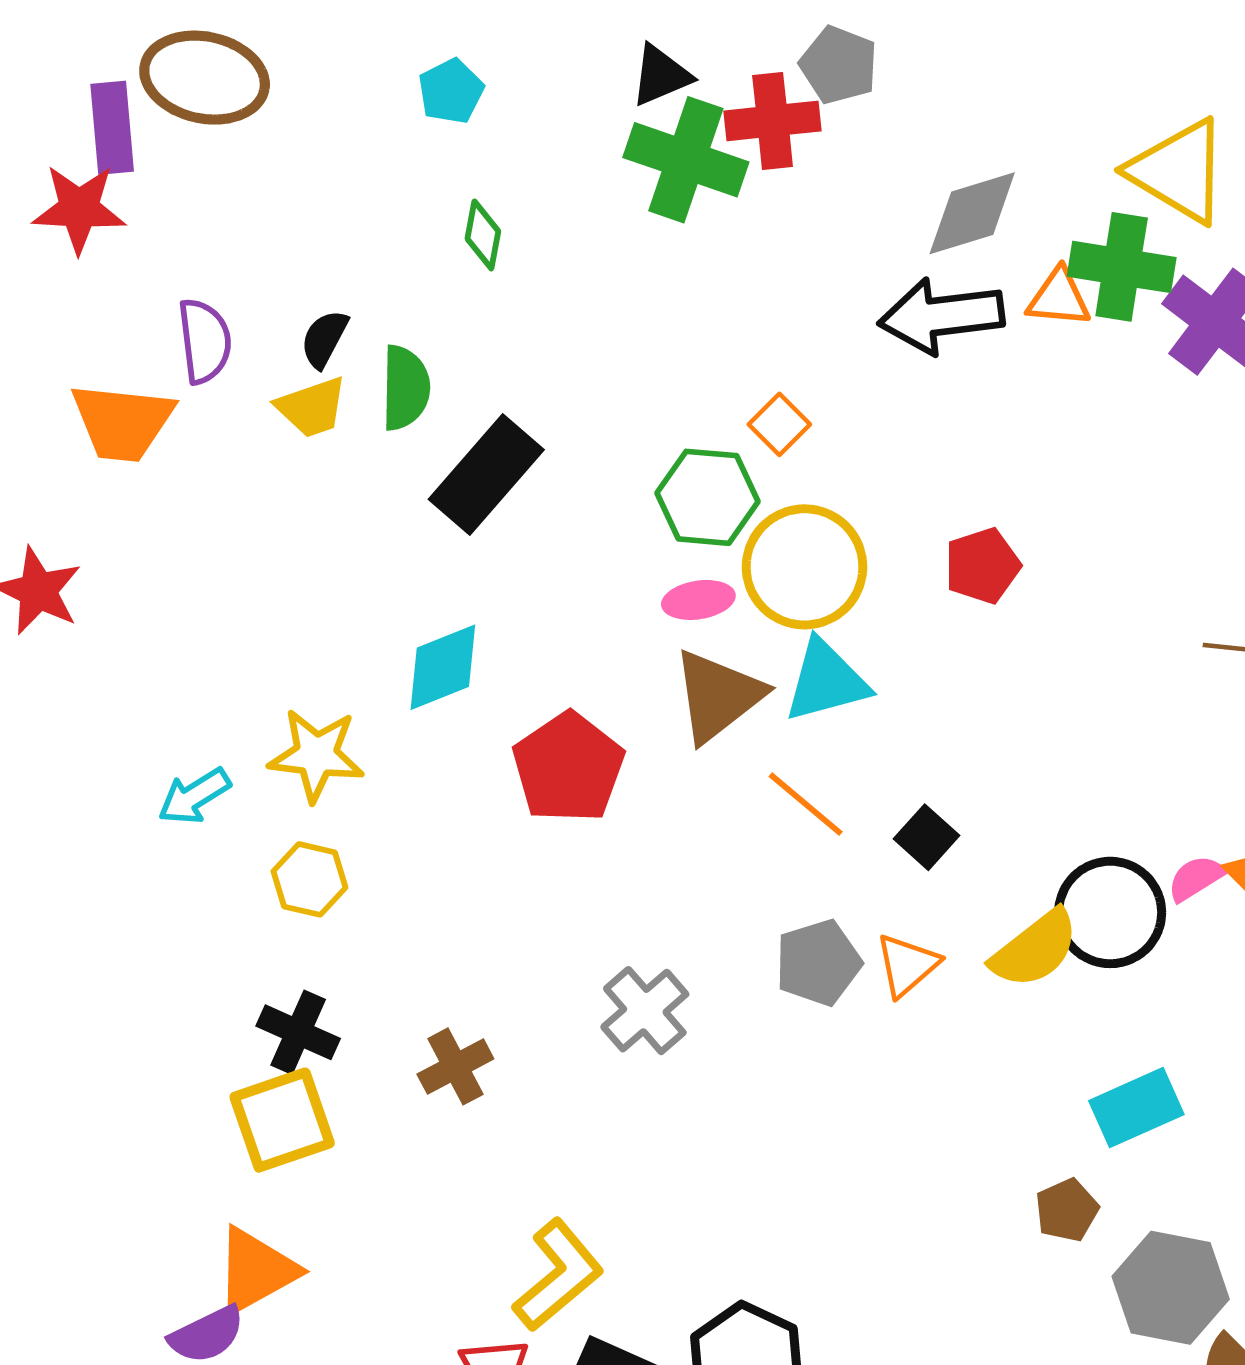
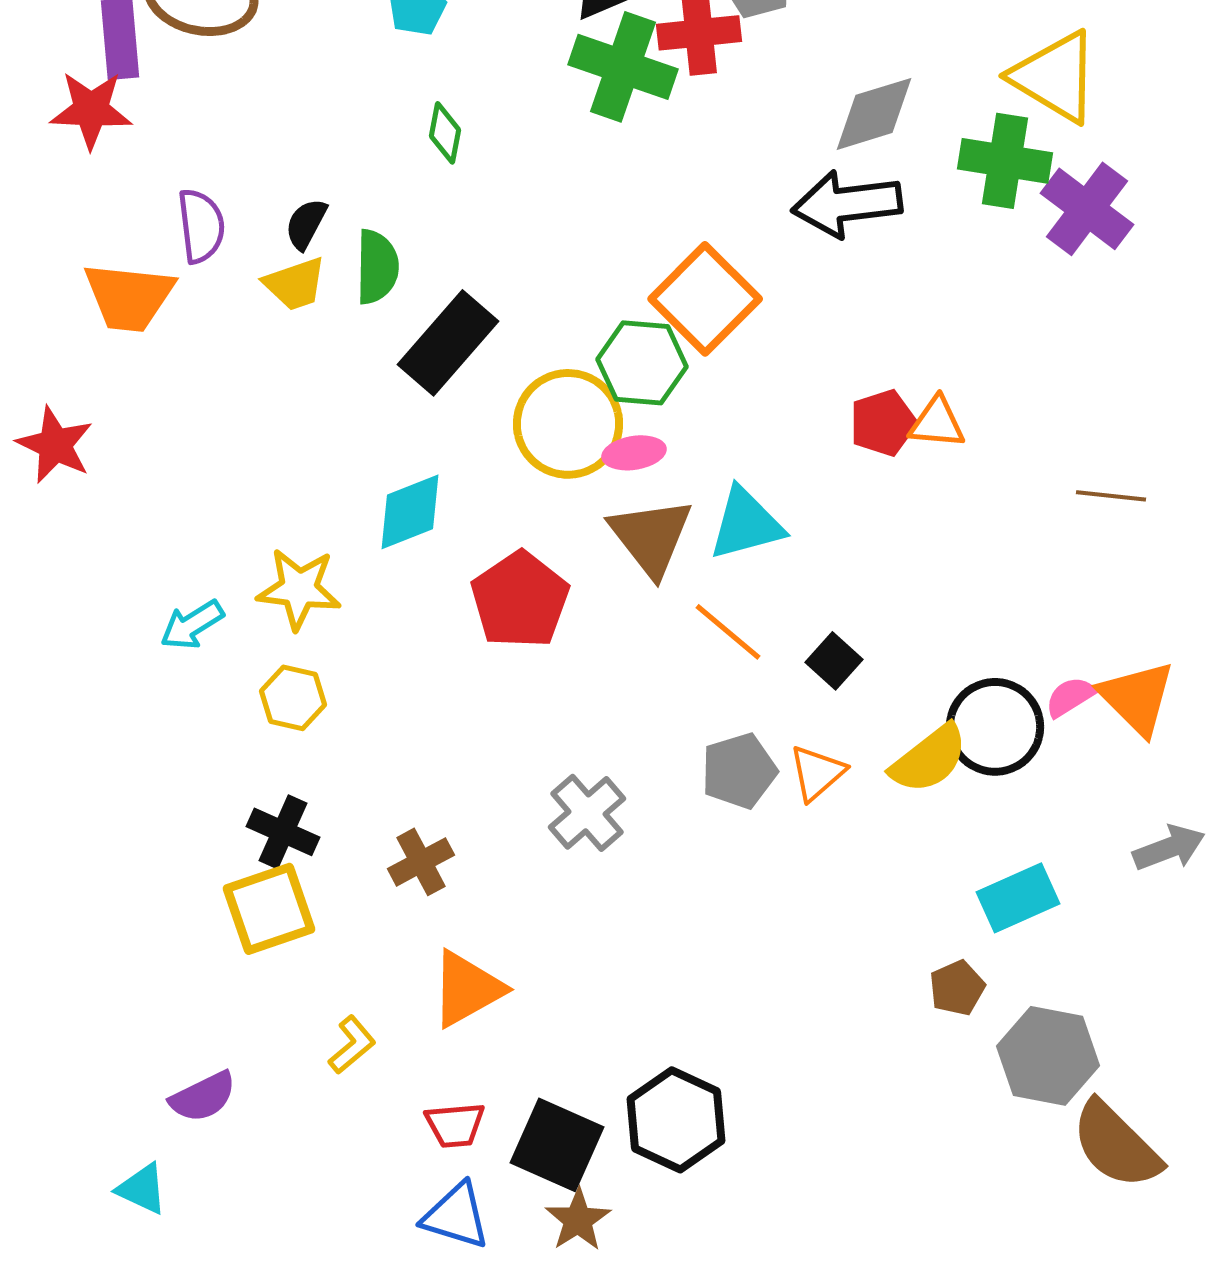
orange triangle: (1059, 298) -> (937, 423), moved
orange square: (779, 424) -> (705, 299), size x2.0
yellow circle: (804, 567) -> (568, 424), moved
brown triangle: (718, 696) -> (651, 537), turned -30
orange triangle: (256, 1271) -> (467, 989), moved
yellow L-shape: (558, 1275) -> (352, 1045), moved, size x0.6

